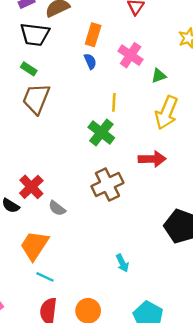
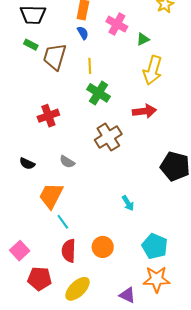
brown trapezoid: (36, 99) -> (55, 57), moved
yellow line: (114, 102) -> (90, 66), moved
red cross: (31, 187) -> (48, 116), moved, turned 30
cyan line: (45, 277) -> (63, 222), turned 35

